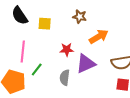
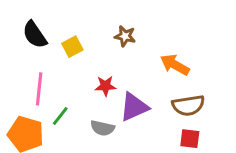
yellow square: (45, 24) -> (72, 47), turned -32
orange arrow: (99, 37) -> (175, 65), moved, turned -120
gray semicircle: (65, 78) -> (102, 128), turned -84

